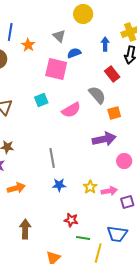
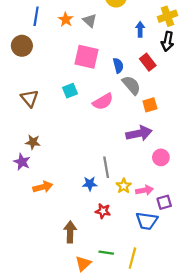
orange star: (28, 45) -> (66, 20), moved
blue semicircle: (74, 53) -> (118, 65), moved, turned 96
gray line: (52, 158) -> (106, 167), moved
red star: (71, 220) -> (103, 211), moved
brown arrow: (25, 229) -> (70, 232), moved
blue trapezoid: (117, 234) -> (147, 221), moved
green line: (83, 238) -> (106, 253), moved

